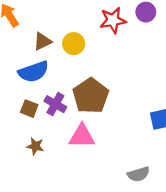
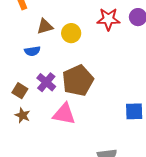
blue semicircle: (33, 72) -> (32, 51), size x0.6
brown square: (29, 109) -> (20, 91), moved

